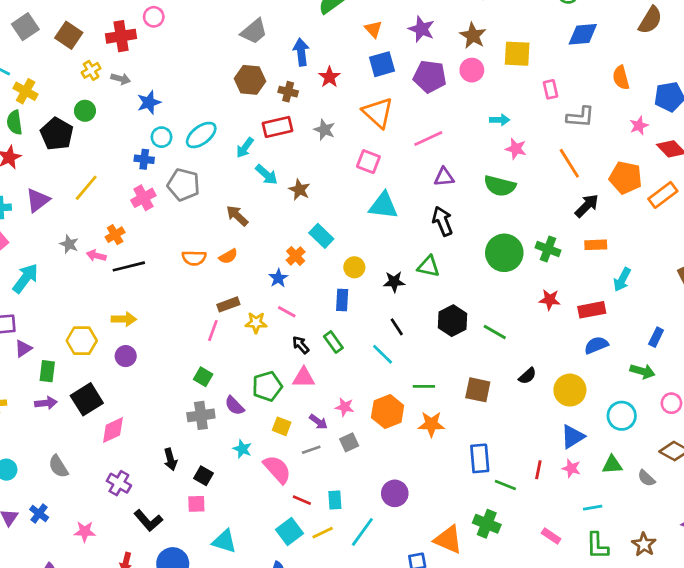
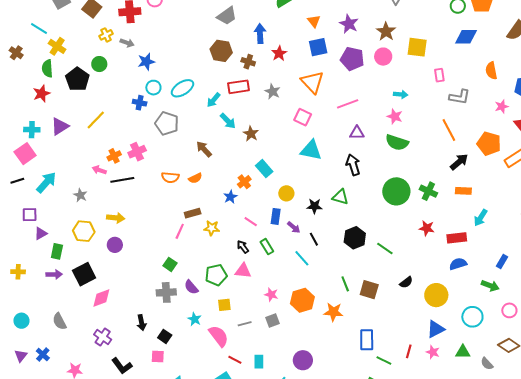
pink star: (516, 149) -> (395, 116), moved
pink cross: (143, 198) -> (137, 152), moved
gray star: (69, 244) -> (80, 195), moved
pink line: (287, 312) -> (251, 222), moved
green line: (424, 386) -> (345, 284), moved, turned 63
purple arrow: (318, 422) -> (294, 227), moved
yellow square: (282, 426) -> (224, 305), turned -32

